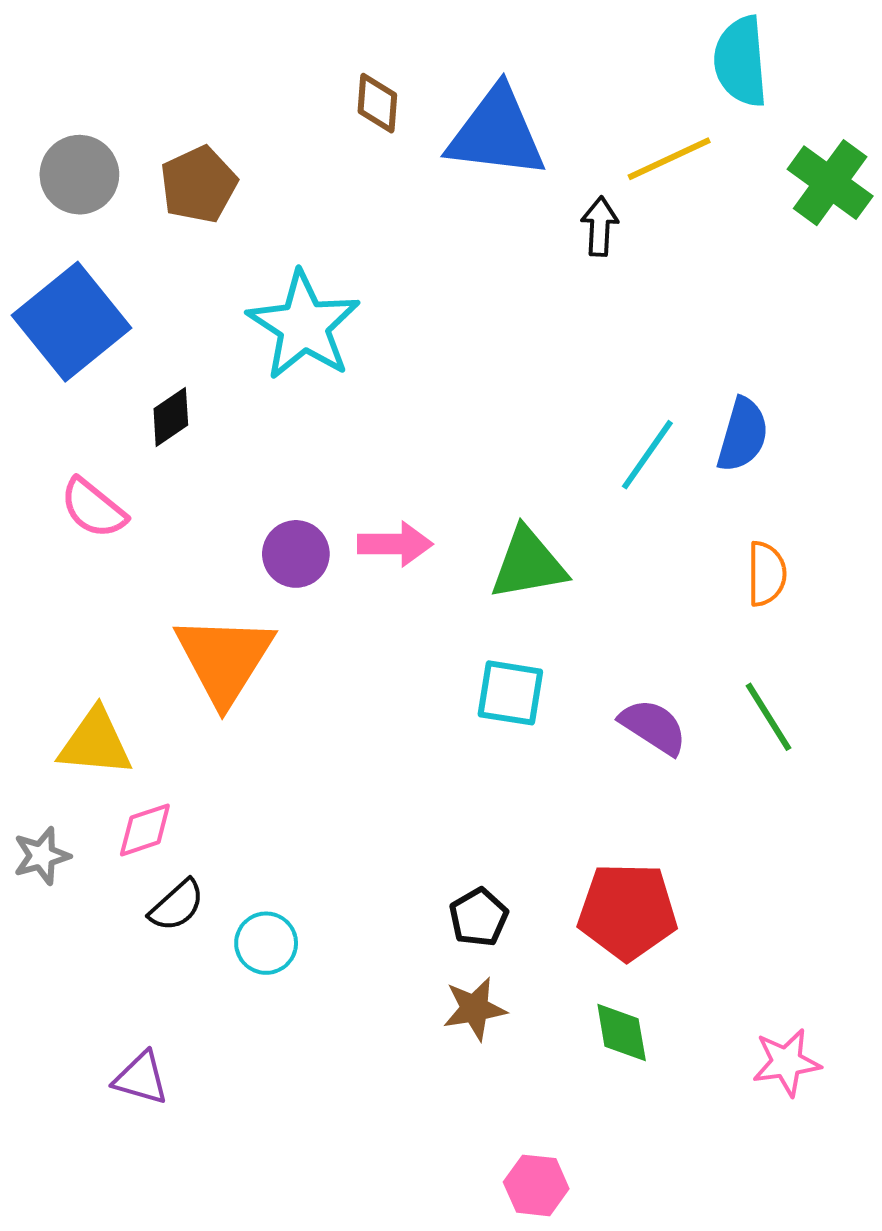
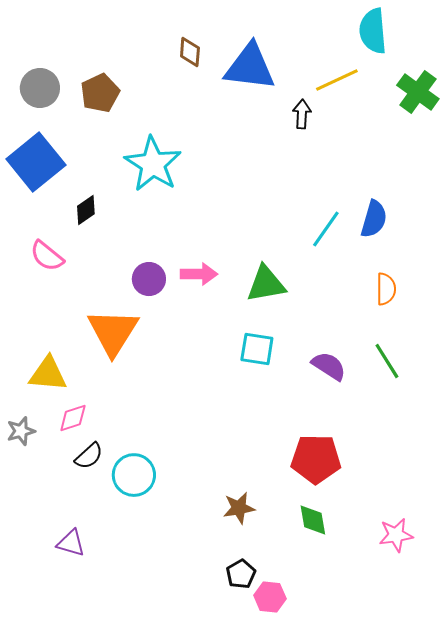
black pentagon: (479, 917) -> (241, 574), moved
cyan circle: (266, 943) -> (134, 475), size x1.4

